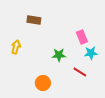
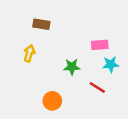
pink rectangle: (82, 37) -> (100, 45), turned -72
yellow arrow: (16, 47) -> (29, 53), moved

